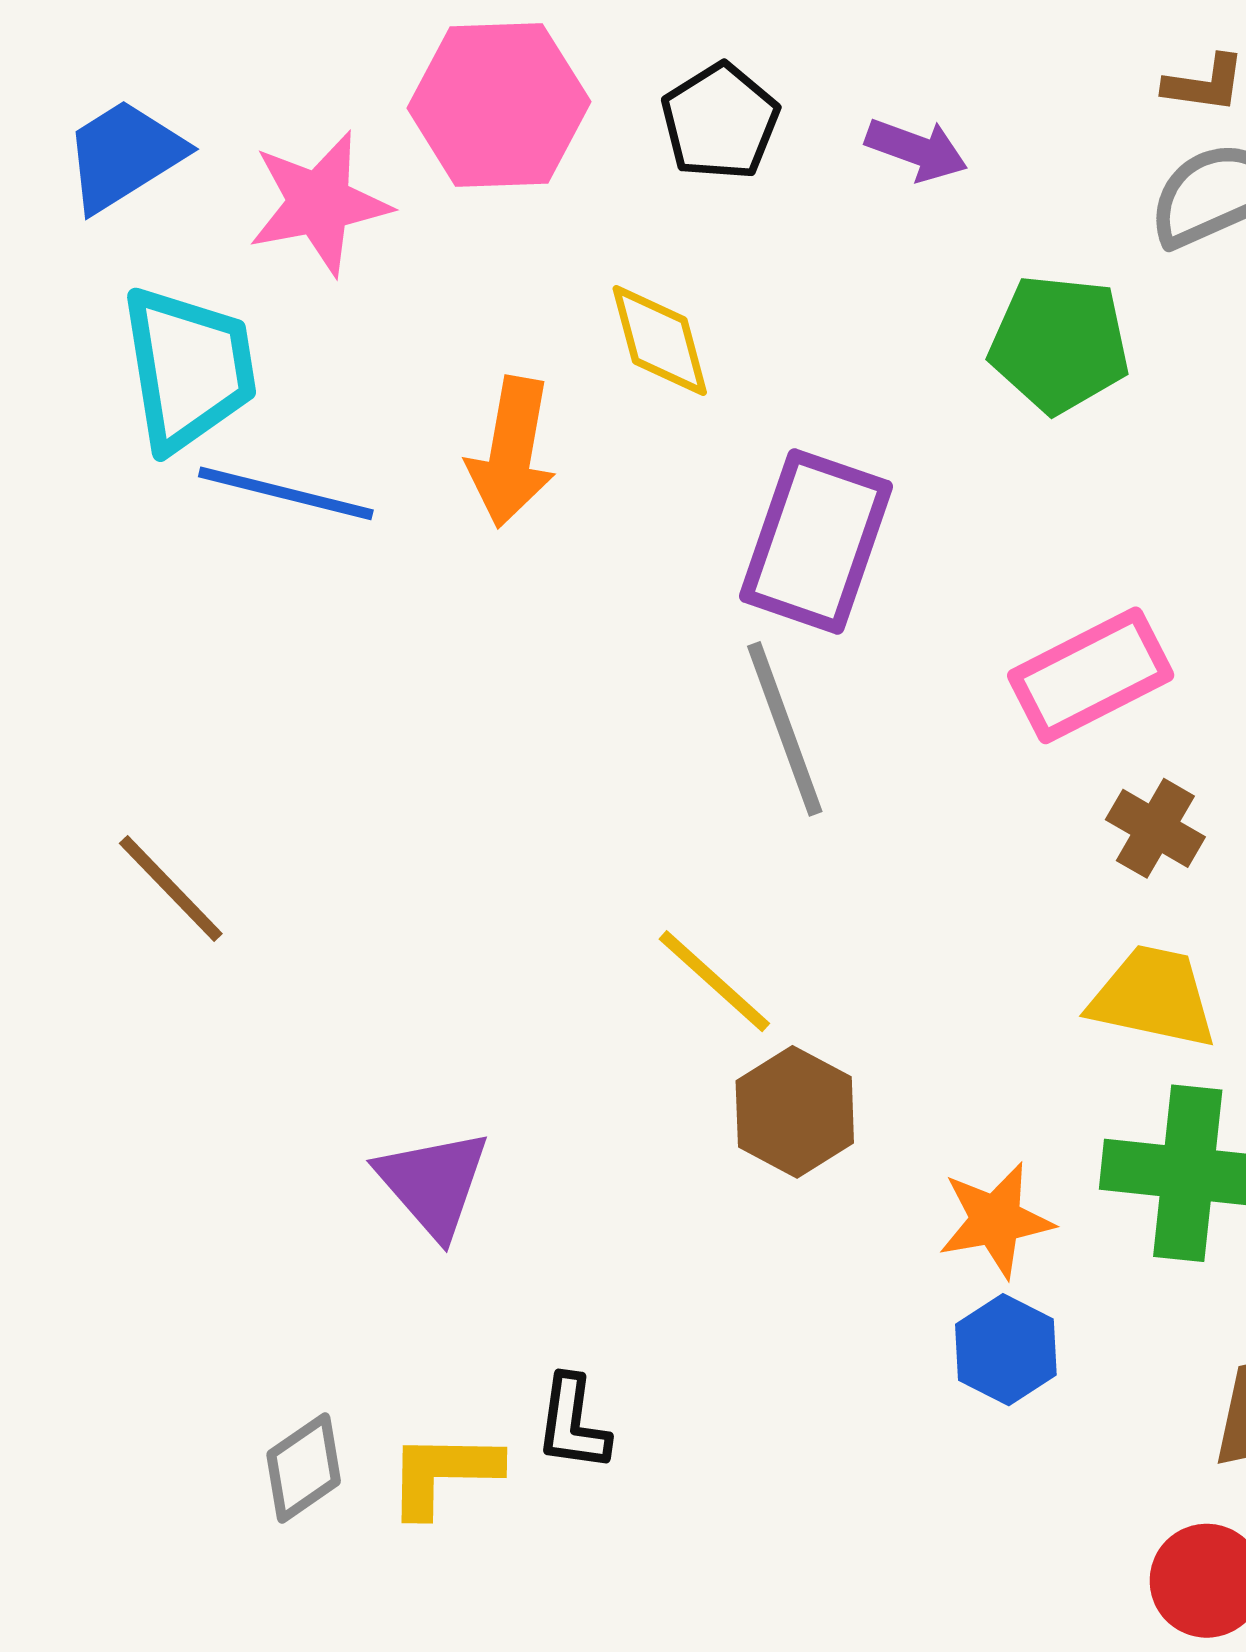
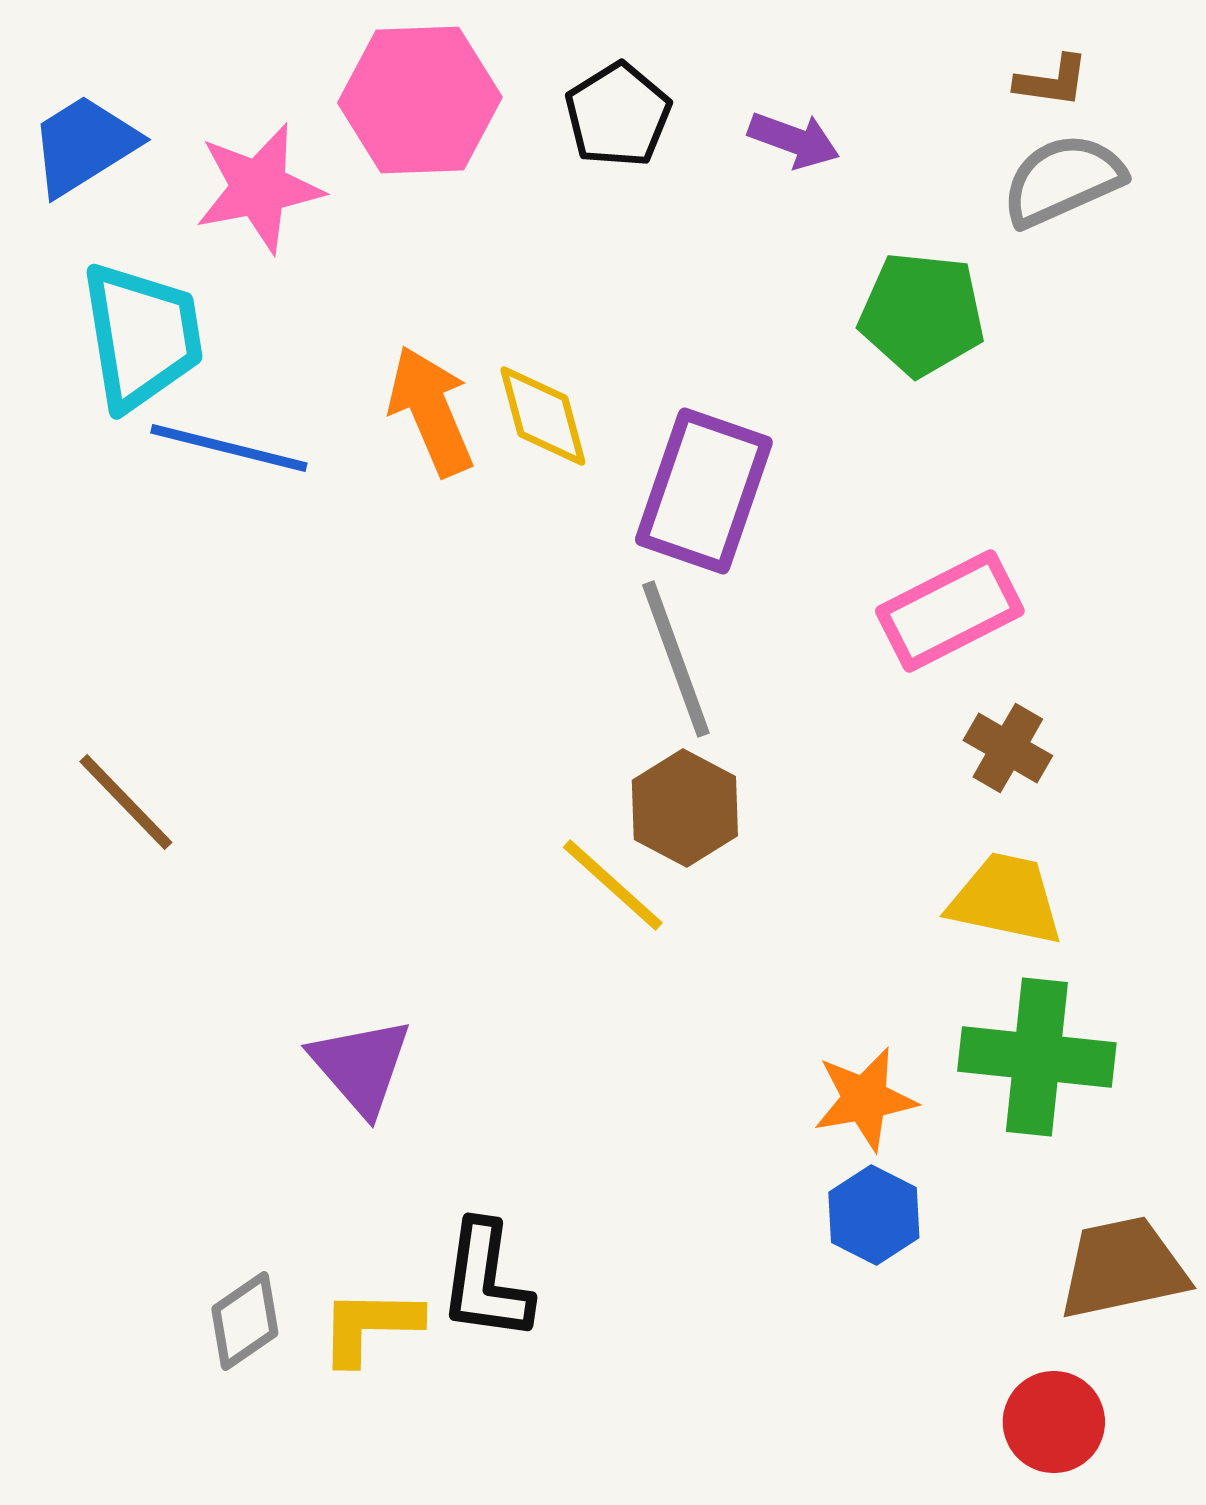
yellow diamond: (660, 340) -> (543, 416), moved
orange arrow: (511, 452) -> (431, 411), turned 147
brown hexagon: (795, 1112) -> (685, 808), moved
black L-shape: (573, 1423) -> (486, 1281), size x1.4

